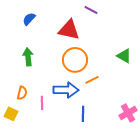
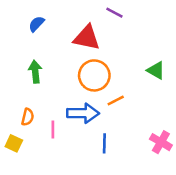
pink cross: (128, 113) -> (161, 142), turned -30

